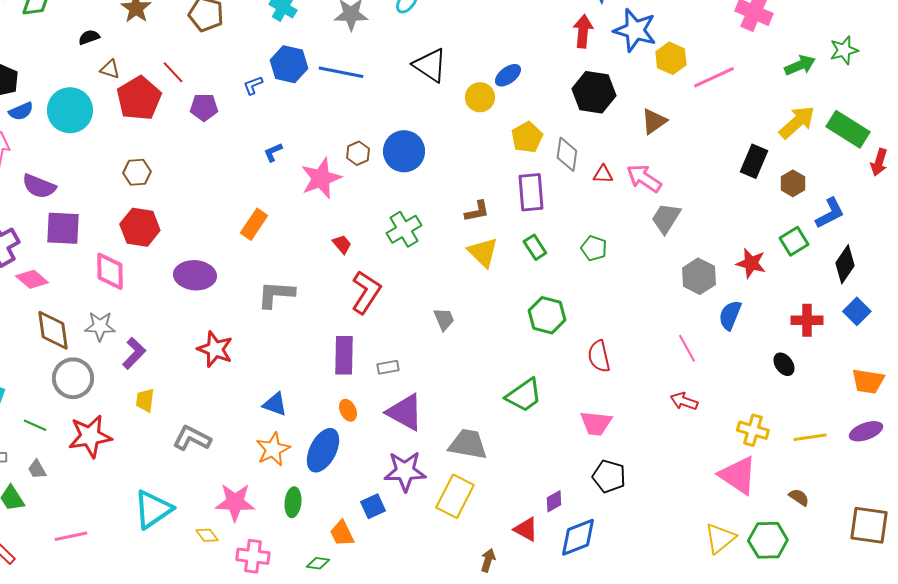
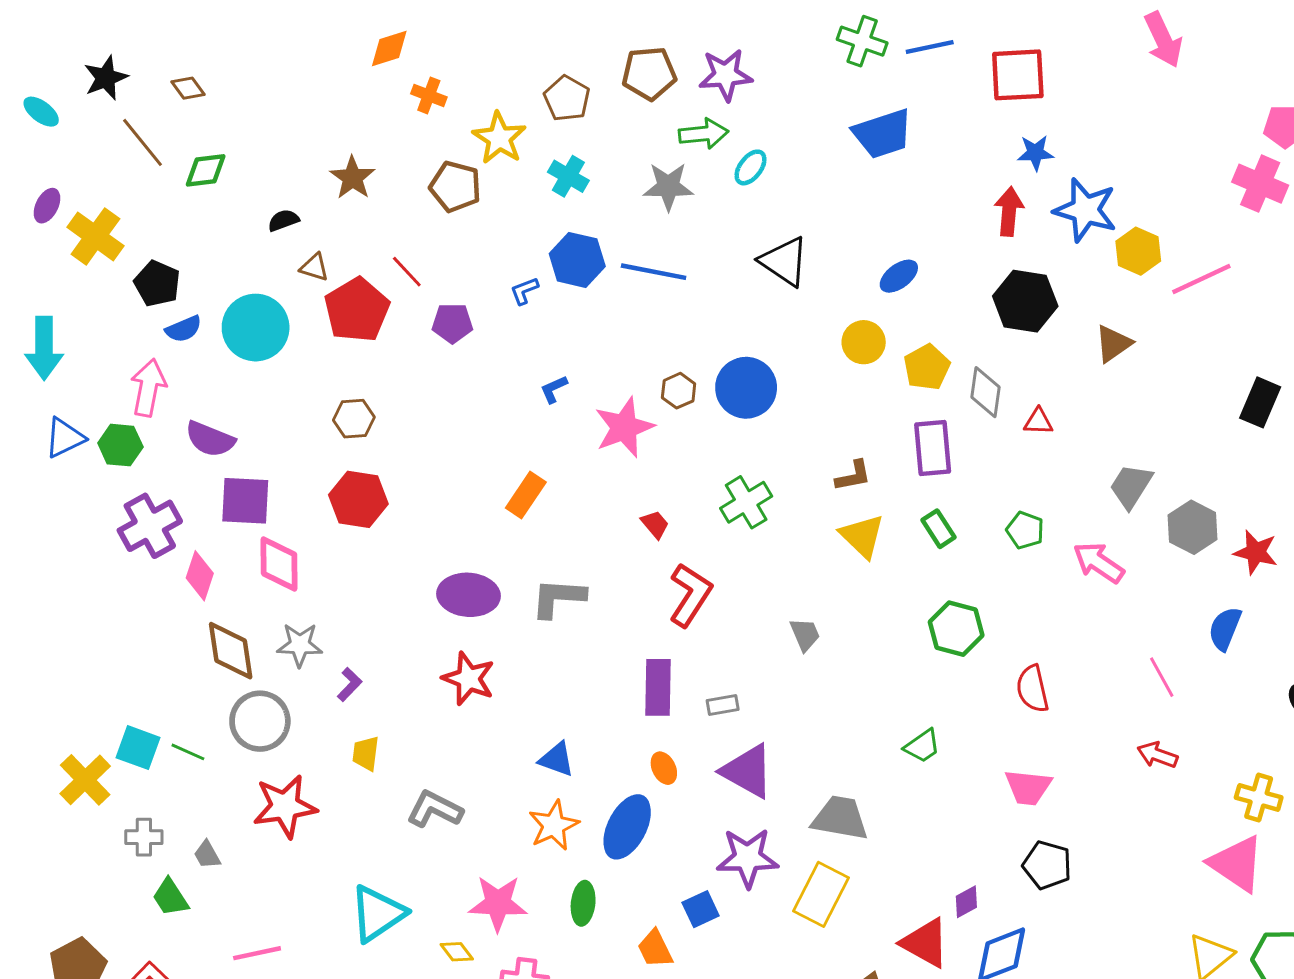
yellow circle: (480, 97) -> (864, 342), moved
pink arrow: (644, 178) -> (1099, 563), moved
pink diamond: (110, 271) -> (279, 564), moved
purple ellipse: (195, 275) -> (469, 595), moved
gray hexagon: (699, 276) -> (1193, 527), moved
pink diamond: (32, 279) -> (200, 576), turned 68
purple L-shape: (134, 353) -> (350, 684), size x0.7
green trapezoid: (524, 395) -> (922, 746), size x0.7
green line: (35, 425) -> (188, 752), moved
red triangle: (526, 529) -> (925, 943), size x1.4

